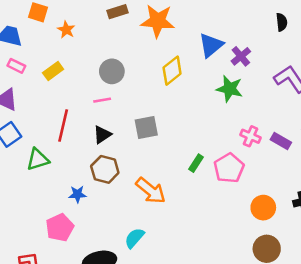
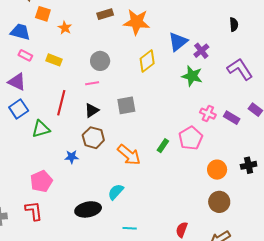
yellow rectangle: (53, 71) -> (54, 60), turned 56
green rectangle: (196, 163) -> (163, 146), moved
pink pentagon: (60, 228) -> (41, 181), moved

